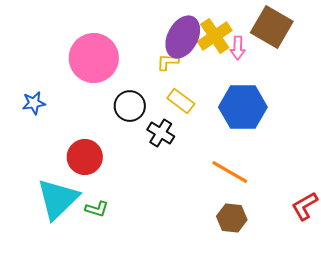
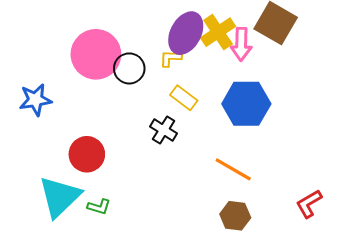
pink arrow: (238, 48) -> (241, 44), size x1.4
blue star: (34, 103) -> (35, 100), size x1.4
black circle: (130, 106) -> (129, 68), moved

